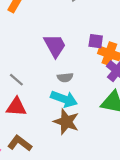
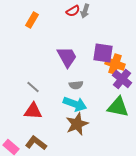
purple square: (96, 41) -> (103, 53), size x1.5
brown star: (66, 122) -> (77, 124), turned 30

